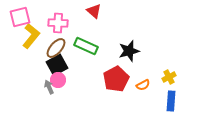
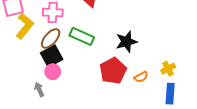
gray arrow: (49, 87) -> (39, 89), moved

